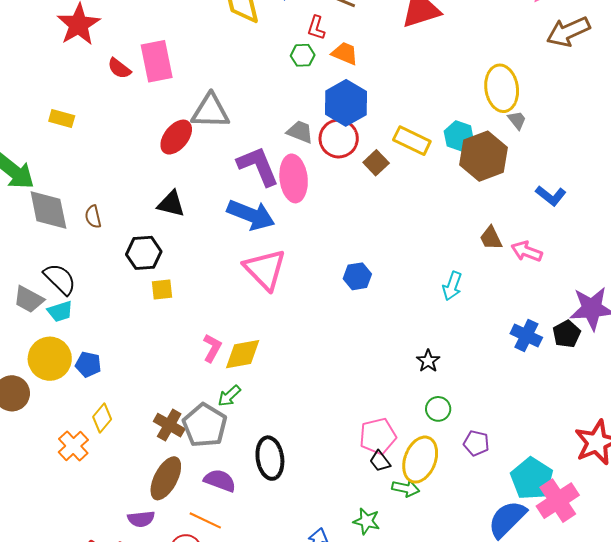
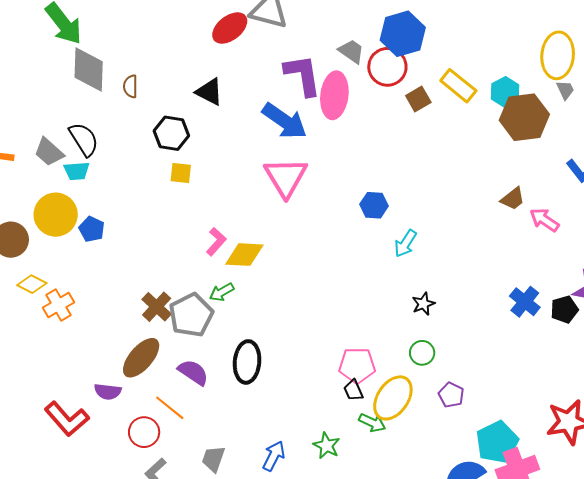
brown trapezoid: (491, 238) -> (513, 199), turned -116
cyan arrow: (452, 286) -> (405, 243), moved
yellow diamond: (102, 418) -> (32, 284), moved, turned 64

